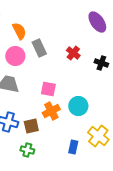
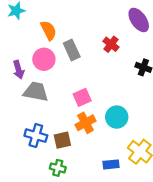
red cross: (73, 53) -> (111, 44), moved
pink square: (48, 89) -> (82, 97), turned -35
blue rectangle: (73, 147) -> (111, 164), turned 72

